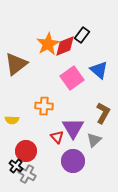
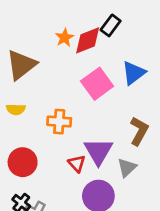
orange star: (48, 44) -> (65, 38), size x0.6
blue triangle: (99, 70) -> (134, 73), turned 42
yellow semicircle: (12, 120) -> (16, 109), moved
red circle: (26, 151) -> (23, 162), moved

